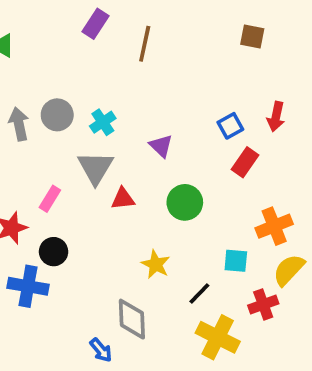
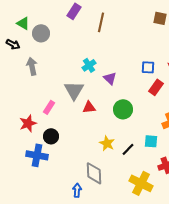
gray circle: (57, 115) -> (41, 33), moved
cyan cross: (103, 122) -> (89, 65), moved
blue square: (230, 126) -> (148, 67), turned 32
black line: (199, 294) -> (128, 149), moved
blue arrow: (101, 350) -> (77, 190), turned -136

